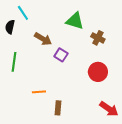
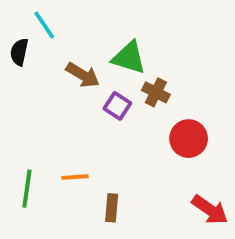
green triangle: (75, 21) -> (129, 58), moved
brown cross: (98, 38) -> (156, 92), moved
green line: (14, 62) -> (27, 189), moved

